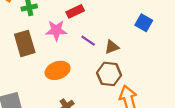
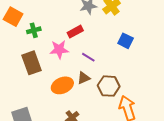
blue square: (144, 23) -> (126, 41), moved
brown triangle: (112, 47) -> (84, 78), moved

